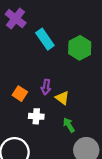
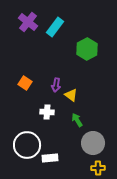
cyan rectangle: (45, 39) -> (55, 27), moved, turned 72
orange square: (20, 94) -> (25, 83), moved

